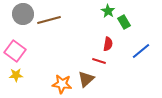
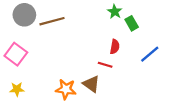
yellow star: (16, 75) -> (17, 89), moved
brown triangle: (86, 79) -> (91, 84), turned -42

